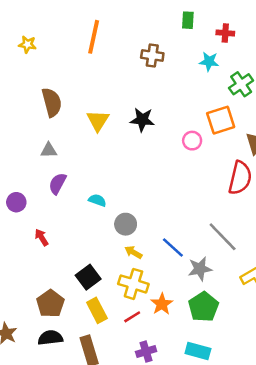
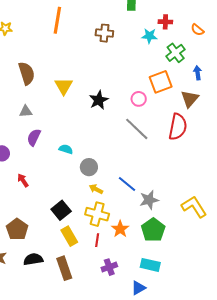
red cross: (225, 33) -> (165, 22), moved
black star: (142, 120) -> (99, 100), moved, turned -30
gray line: (223, 237) -> (137, 129), moved
brown pentagon: (50, 304) -> (17, 229), moved
red line: (132, 317) -> (97, 240), turned -48

